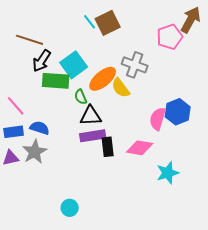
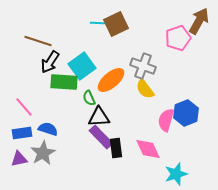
cyan line: (90, 22) -> (98, 23), turned -49
yellow semicircle: (121, 88) -> (145, 89), moved
purple rectangle: (93, 136) -> (101, 137), turned 55
pink diamond: (140, 148) -> (148, 149), turned 56

